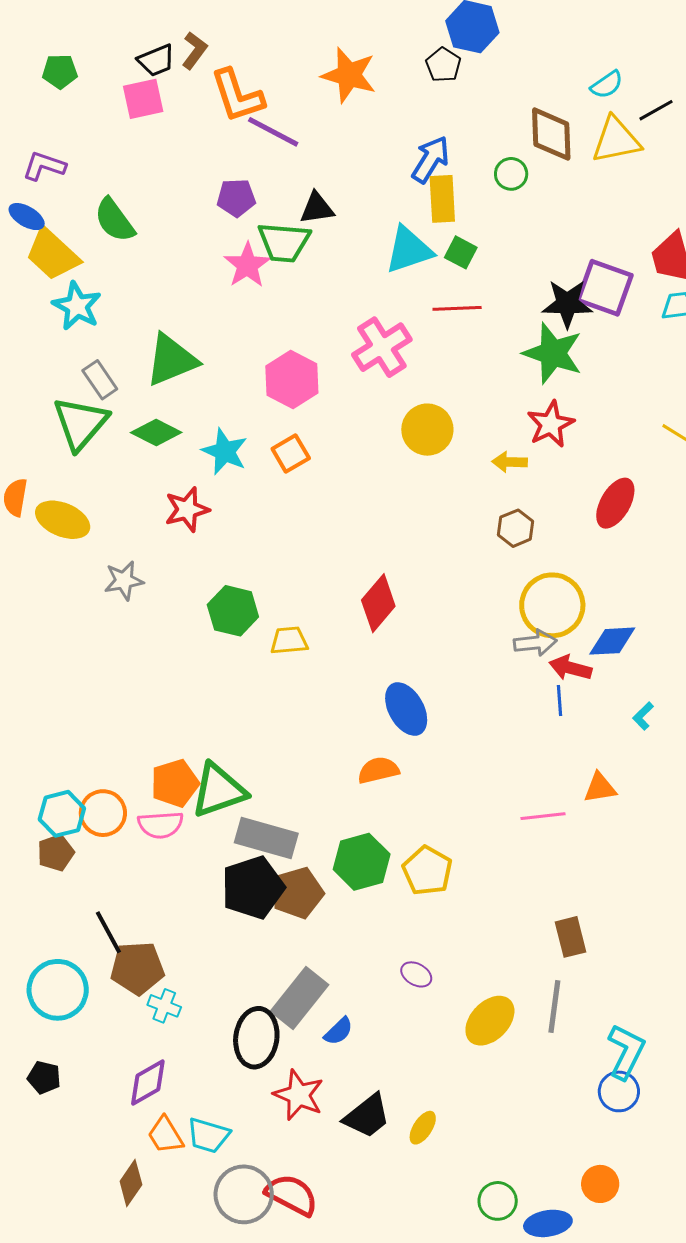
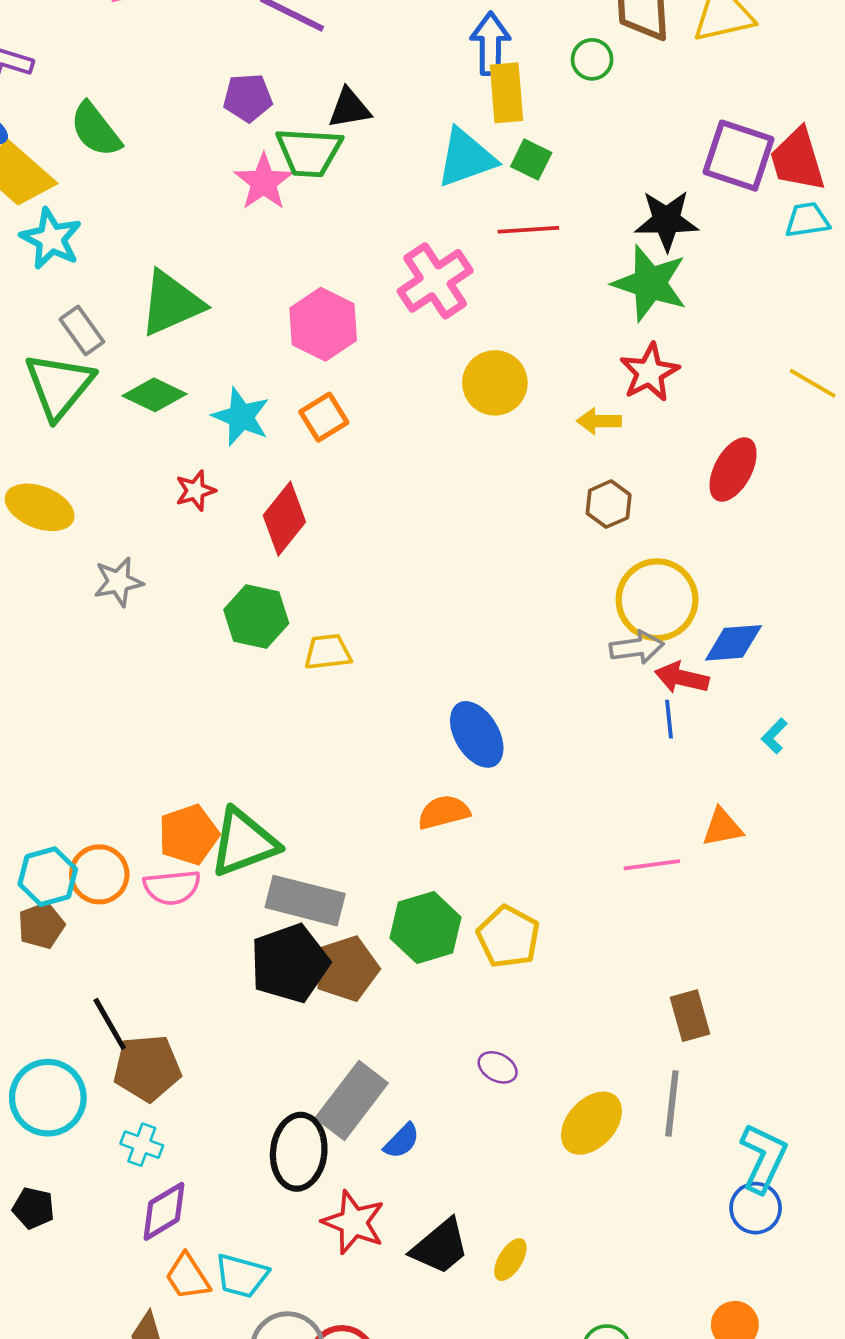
blue arrow: (430, 159) -> (490, 44), turned -30
purple square: (605, 288) -> (738, 156), moved
red star: (187, 509) -> (195, 491), size x0.7
red diamond: (378, 603) -> (284, 519), moved
cyan cross: (164, 1006) -> (142, 1145), moved

